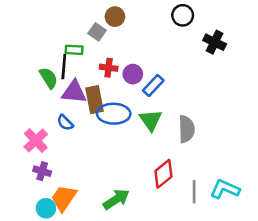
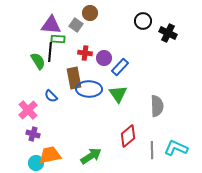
black circle: (183, 15) -> (143, 21), moved
purple triangle: (74, 92) -> (51, 25), moved
gray semicircle: (186, 129) -> (157, 106), moved
orange trapezoid: (64, 198) -> (50, 155), turned 45

